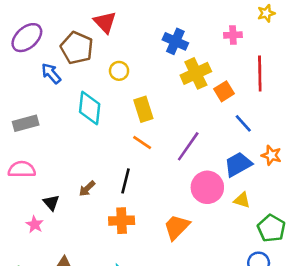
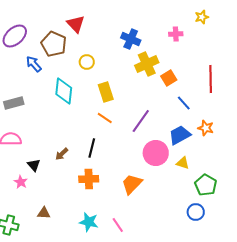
red line: (260, 73) -> (211, 79), moved

